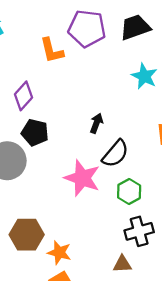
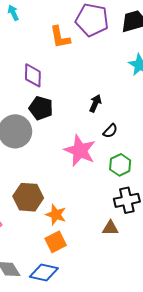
purple diamond: (23, 96) -> (33, 75), turned -45
black semicircle: (115, 154) -> (110, 131), size x0.6

